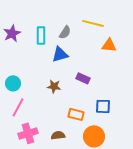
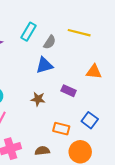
cyan rectangle: (41, 35) -> (29, 32), moved, turned 30
orange triangle: (109, 45) -> (94, 72), moved
blue square: (103, 106) -> (90, 120), turned 35

